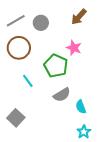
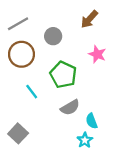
gray circle: (41, 23) -> (53, 36), moved
pink star: (74, 48) -> (97, 54), moved
cyan star: (84, 132) -> (85, 140), moved

